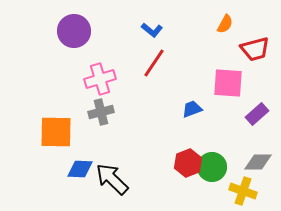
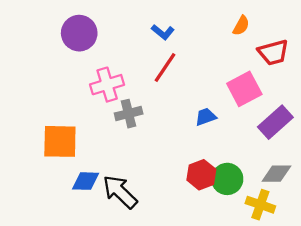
pink square: (228, 83) -> (244, 89), turned -32
gray cross: (101, 112) -> (129, 114), moved
purple rectangle: (257, 114) -> (275, 122), size x1.4

